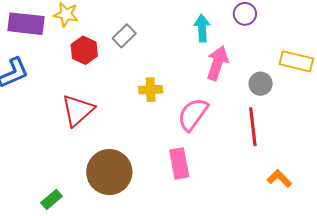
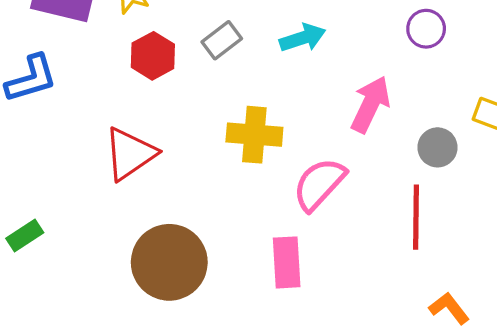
cyan arrow: (202, 28) -> (303, 38), moved, turned 68
yellow cross: (151, 90) -> (254, 135), size x1.4
green rectangle: (52, 200) -> (25, 236), moved

